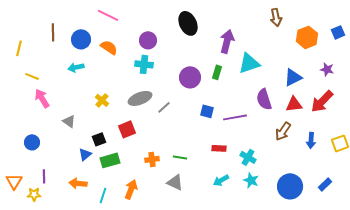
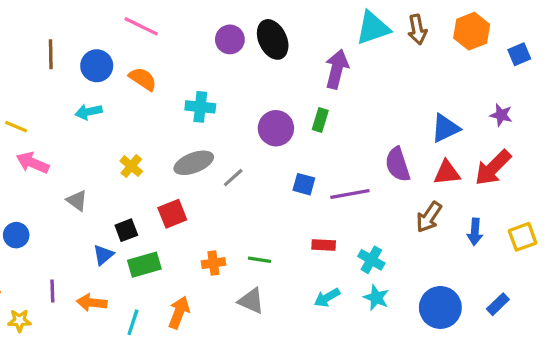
orange hexagon: (307, 37) -> (472, 31), moved
purple circle: (148, 40) -> (230, 39), moved
cyan triangle: (249, 63) -> (373, 28), moved
pink arrow: (42, 98) -> (33, 163), turned -36
purple line: (44, 176) -> (52, 291), moved

